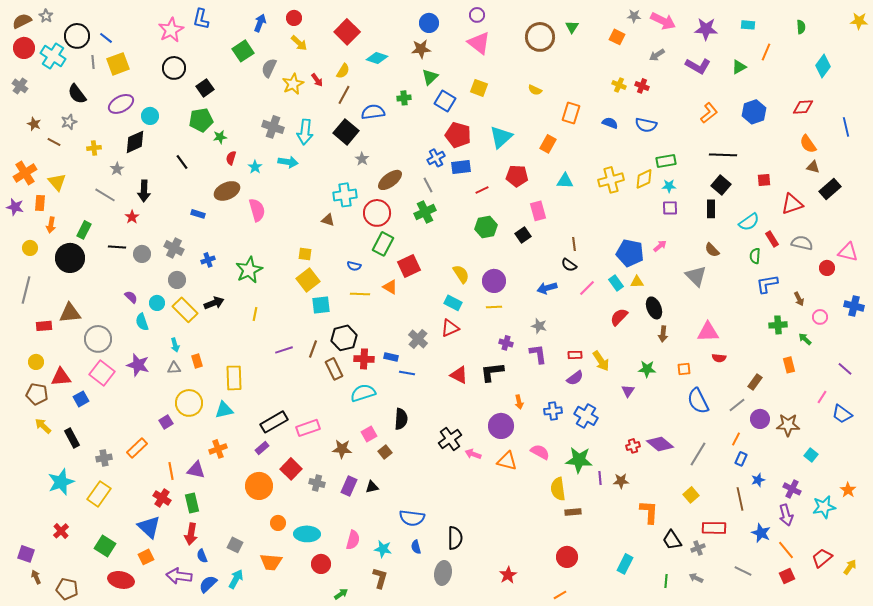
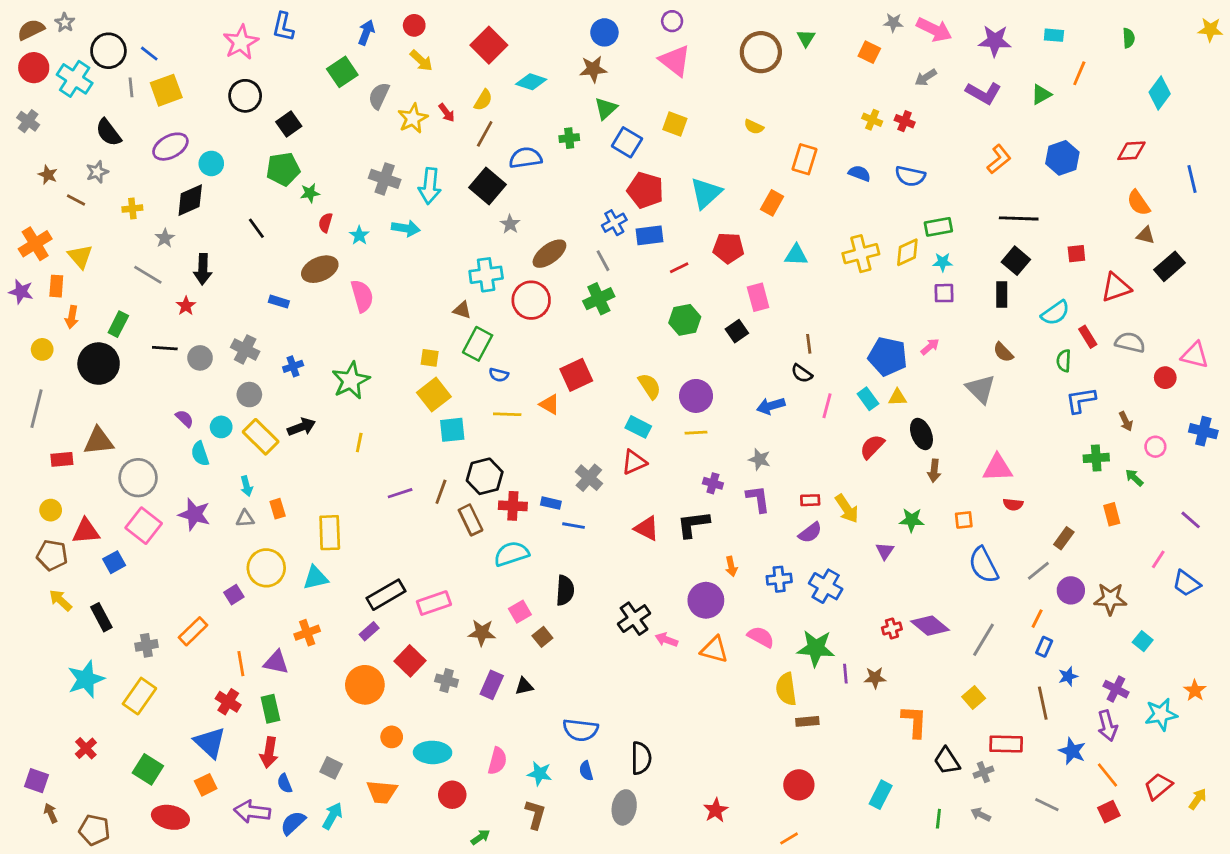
green rectangle: (383, 244) -> (478, 344), moved
pink line: (587, 288) -> (827, 406), turned -30

